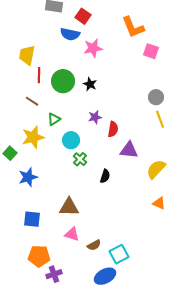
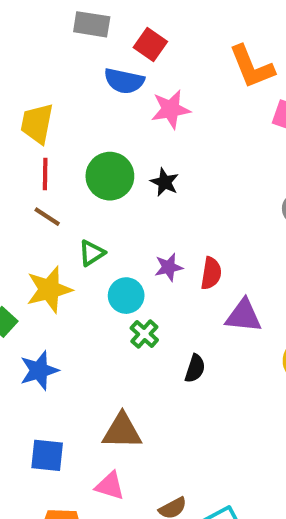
red line: (39, 75) -> (45, 174), moved
purple star: (95, 117) -> (169, 267), moved
pink triangle: (72, 234) -> (110, 486), moved

